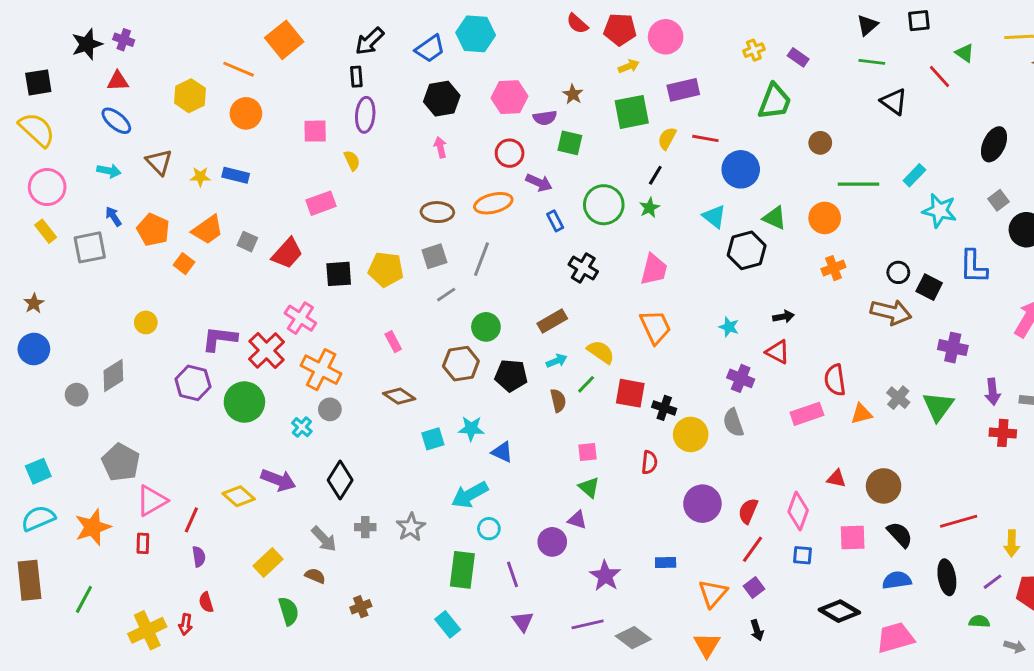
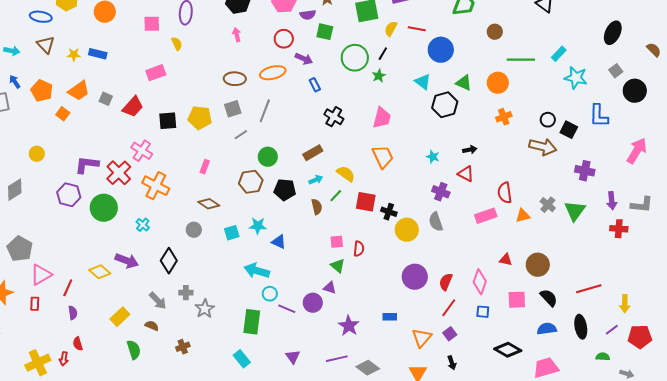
blue ellipse: (116, 121) -> (41, 17), moved, turned -30
green circle: (604, 205) -> (355, 58), moved
pink rectangle: (393, 342) -> (205, 167), turned 48
gray circle: (330, 409) -> (194, 230), moved
red semicircle: (649, 462) -> (359, 249), moved
cyan arrow: (470, 495) -> (257, 271), turned 45
gray star: (411, 527) -> (205, 309), moved
purple line: (512, 574) -> (287, 309), moved, turned -48

